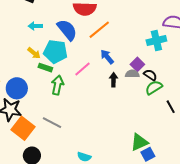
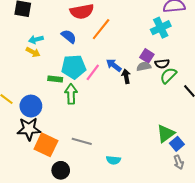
blue semicircle: (67, 30) -> (69, 36), size x0.7
cyan pentagon: (55, 52) -> (74, 67), moved
yellow arrow: (34, 53) -> (33, 52), moved
blue arrow: (107, 57) -> (114, 65), moved
black semicircle: (150, 75) -> (162, 64), turned 152
gray line: (52, 123) -> (82, 141), moved

